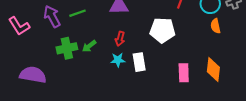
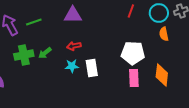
white pentagon: (162, 30) -> (133, 53), moved
red arrow: (120, 39) -> (74, 46), turned 64

